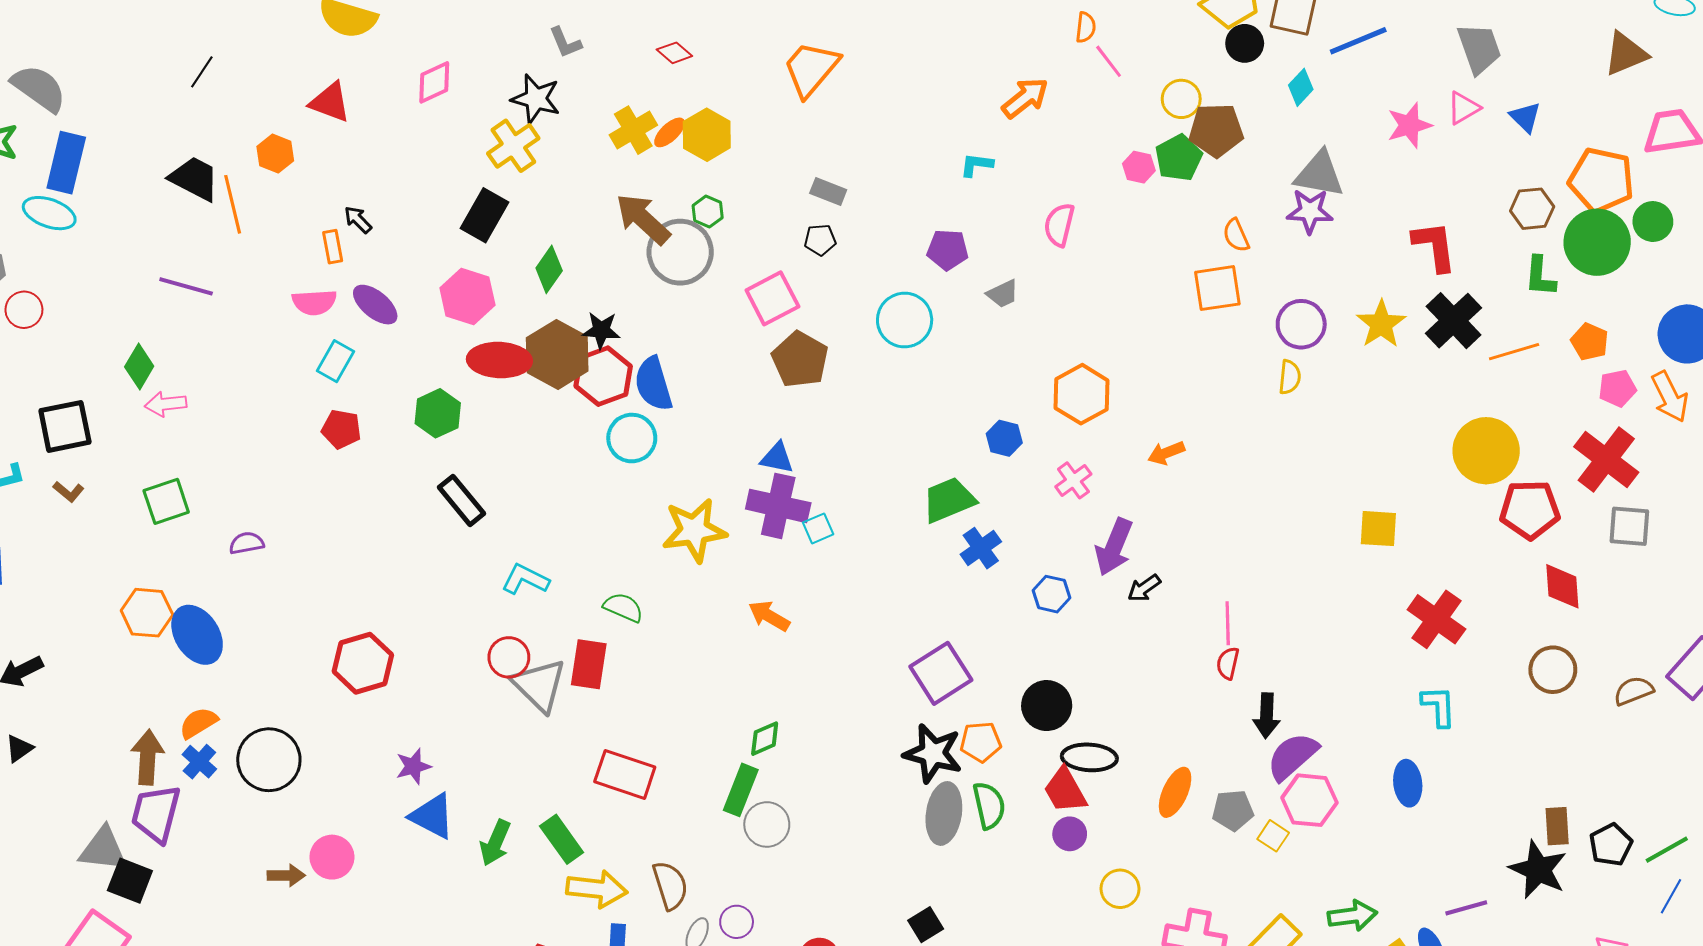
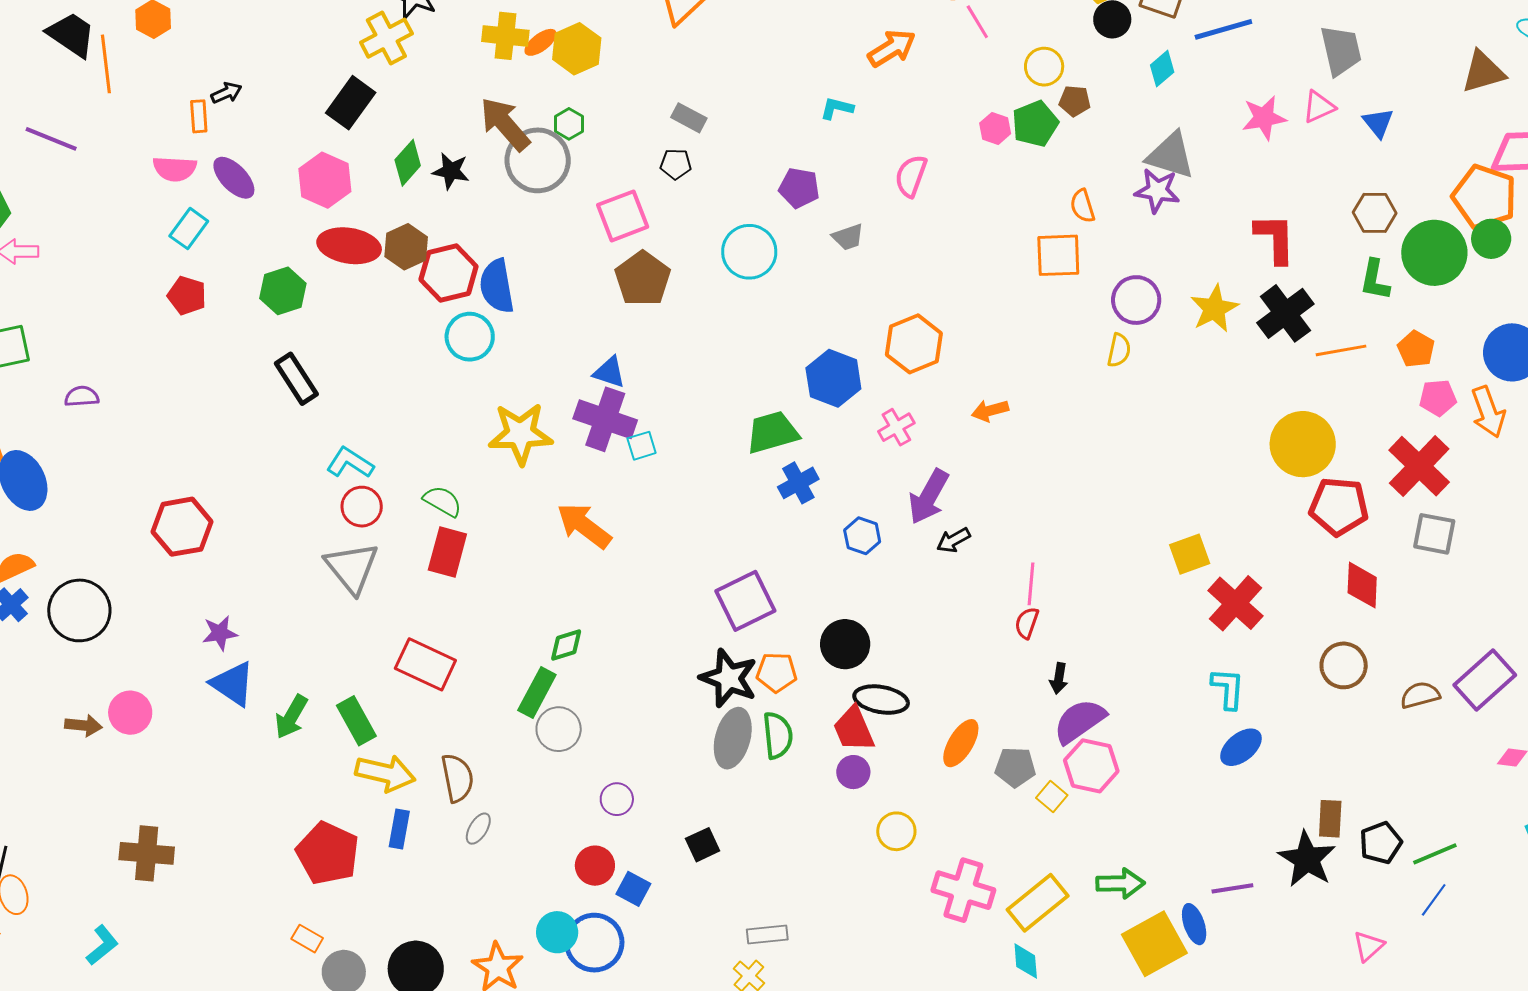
yellow cross: (633, 130) -> (505, 36), turned 30
brown pentagon: (1216, 130) -> (1075, 101), size x0.6
orange pentagon: (1601, 180) -> (1484, 197), moved
black arrow: (358, 220) -> (226, 93), turned 104
black star: (601, 330) -> (451, 171), moved
brown hexagon: (557, 354) -> (406, 247), size x0.7
blue hexagon: (1004, 438) -> (833, 378), size x1.6
yellow square: (1378, 529) -> (1190, 554), moved, turned -30
orange arrow: (769, 616) -> (584, 526), size x1.4
red circle: (509, 657) -> (362, 507), moved
red rectangle: (589, 664) -> (447, 552), moved
black arrow: (1266, 716) -> (1059, 678), size x0.7
blue ellipse: (1408, 783) -> (1241, 747), moved, turned 51
purple circle: (737, 922) -> (617, 799), moved

